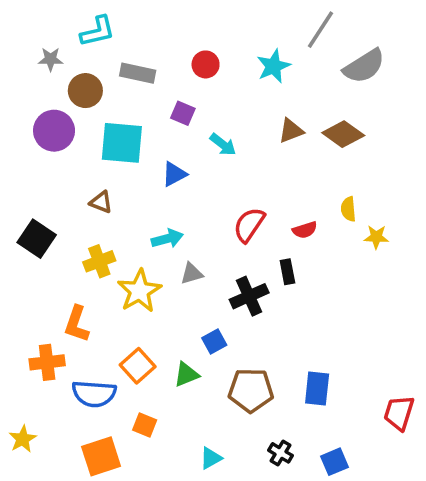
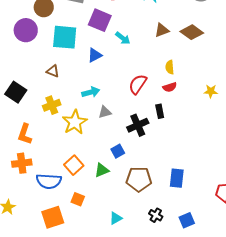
purple square: (183, 113) -> (100, 20), size x1.6
yellow semicircle: (348, 209) -> (170, 67), moved
orange L-shape: (77, 324) -> (25, 134), moved

